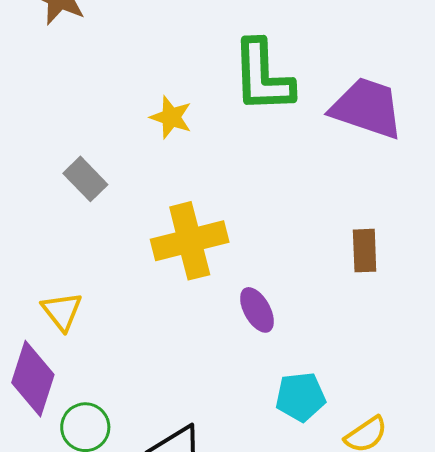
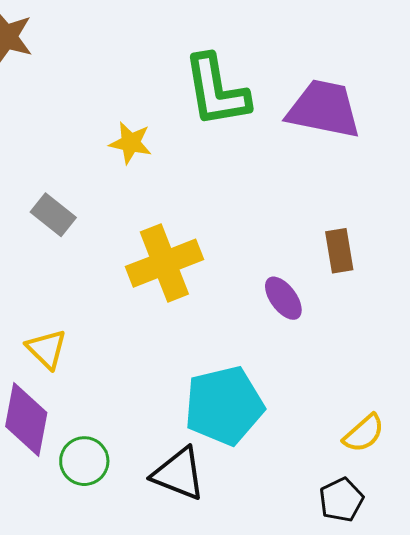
purple ellipse: (257, 310) -> (283, 298), moved
cyan pentagon: (300, 397) -> (224, 406), moved, size x1.6

